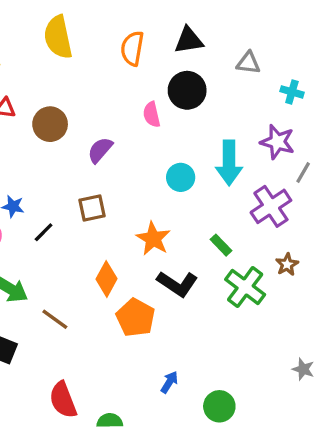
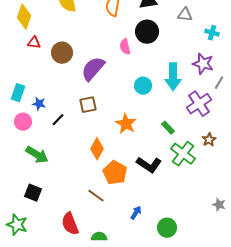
purple semicircle: (100, 150) -> (93, 69), size x1.5
black L-shape: (177, 284) -> (149, 165), moved
brown line: (55, 319) -> (96, 196), moved

